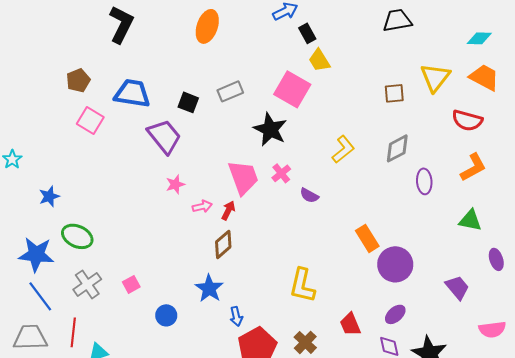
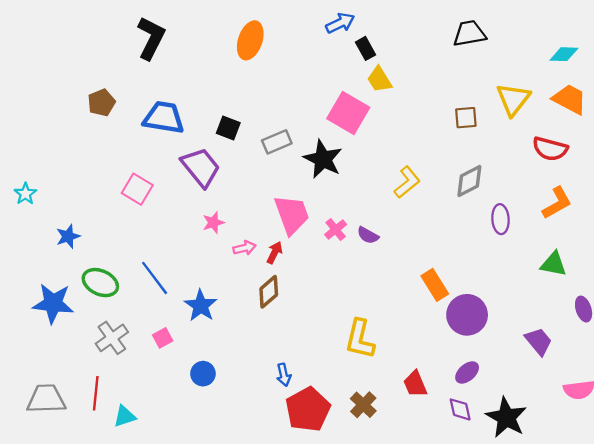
gray rectangle: (230, 91) -> (277, 142), moved
pink square: (90, 120) -> (137, 189), moved
pink cross: (281, 173) -> (336, 229), moved
blue star: (209, 288) -> (201, 306), moved
blue line: (40, 296) -> (155, 278), moved

